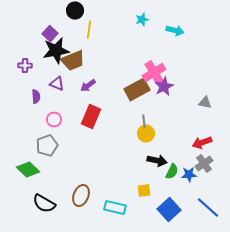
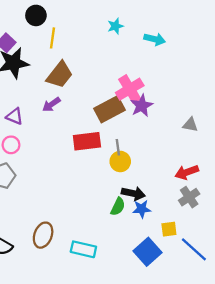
brown trapezoid: (73, 61) -> (60, 75), moved, turned -30
purple triangle: (57, 84) -> (15, 116), moved
red rectangle: (91, 117) -> (87, 141), moved, turned 60
green semicircle: (172, 172) -> (118, 207), moved
blue star: (189, 175) -> (142, 209), moved
yellow square: (144, 191) -> (169, 229), moved

